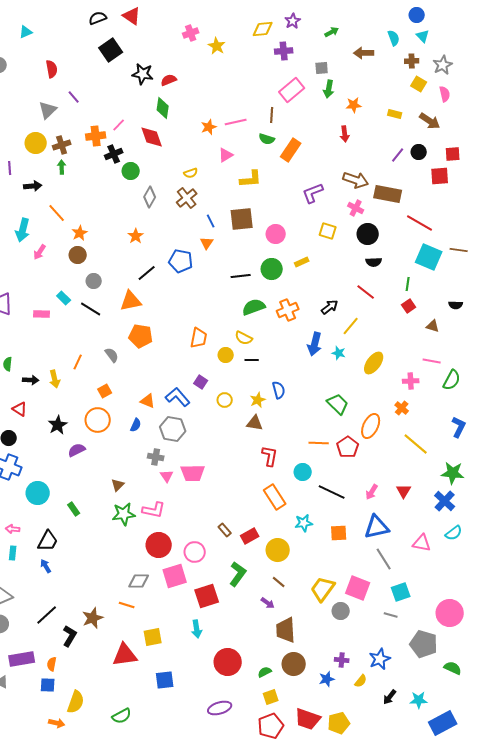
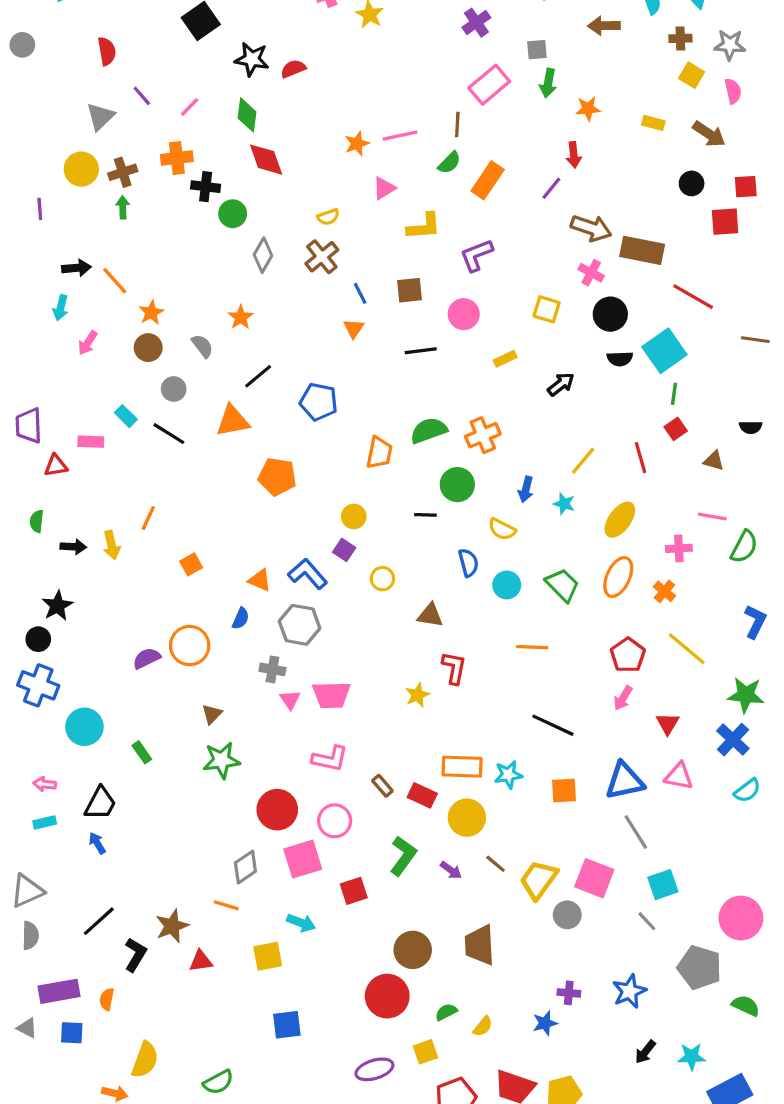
purple cross: (284, 51) -> (476, 23), turned -30
gray star: (443, 65) -> (730, 45), turned 30
green diamond: (163, 108) -> (247, 115), moved
pink line: (119, 125) -> (190, 107), moved
green semicircle: (267, 139) -> (449, 163), turned -63
black cross: (114, 154) -> (206, 187), turned 30
purple line: (398, 155) -> (551, 188), moved
black arrow: (33, 186) -> (76, 268), moved
purple L-shape: (313, 193) -> (476, 255), moved
brown square: (242, 219) -> (410, 290), size x0.7
cyan arrow: (23, 230) -> (61, 308), size x0.7
cyan square: (429, 257) -> (664, 351), moved, turned 32
blue pentagon: (181, 261) -> (319, 402), moved
green circle: (272, 269) -> (457, 485), moved
black line: (241, 276) -> (421, 351), moved
red line: (366, 292) -> (641, 458), moved, turned 36
black arrow: (330, 307) -> (561, 384), moved
orange pentagon: (141, 336) -> (277, 477), moved
orange trapezoid: (199, 338) -> (379, 453), moved
yellow semicircle: (244, 338) -> (502, 529), moved
blue arrow: (315, 344) -> (526, 489), size x0.7
gray semicircle: (112, 355) -> (202, 346), moved
yellow circle: (226, 355) -> (354, 516), moved
yellow star: (258, 400) -> (417, 695), moved
red triangle: (20, 409) -> (56, 465), moved, turned -42
orange circle: (98, 420) -> (190, 646), moved
black star: (58, 425) -> (57, 606), moved
orange ellipse: (371, 426) -> (618, 577), moved
red pentagon: (348, 447) -> (628, 655), moved
cyan circle: (303, 472) -> (507, 585), moved
pink arrow: (372, 492) -> (623, 698), moved
orange rectangle: (275, 497) -> (462, 767), moved, turned -55
pink L-shape: (154, 510) -> (330, 759), moved
red rectangle: (250, 536) -> (422, 795), turned 54
pink triangle: (422, 543) -> (679, 776), moved
cyan rectangle: (13, 553) -> (45, 822), turned 72
gray diamond: (139, 581) -> (245, 867), turned -35
brown line: (279, 582) -> (496, 864), moved
red square: (207, 596) -> (354, 891), size x0.7
purple arrow: (268, 603) -> (451, 870), moved
gray line: (391, 615) -> (647, 921), turned 32
cyan arrow: (197, 629) -> (301, 923), moved, turned -60
red triangle: (125, 655) -> (201, 961), moved, size x0.6
brown circle: (294, 664) -> (413, 950), moved
yellow semicircle: (361, 681) -> (483, 1026), moved
blue square: (48, 685) -> (72, 1033), moved
yellow square: (271, 697) -> (425, 1052), moved

